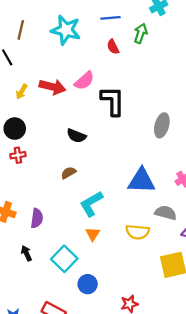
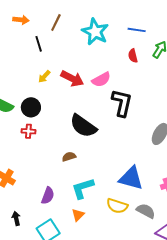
black semicircle: (76, 136) -> (83, 126), size x1.6
purple semicircle: (37, 218) -> (48, 196), moved
yellow semicircle: (138, 232) -> (117, 206), moved

